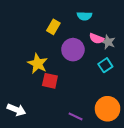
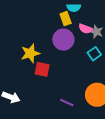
yellow rectangle: (53, 27) -> (66, 19), moved, turned -48
yellow star: (38, 64) -> (30, 53), turned 30

